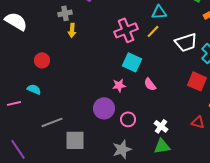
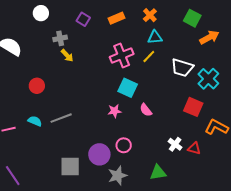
yellow arrow: (72, 30) -> (67, 55), turned -48
white trapezoid: (186, 42) -> (182, 68), turned 35
cyan semicircle: (34, 89) -> (35, 121), moved
purple circle: (104, 108) -> (99, 154), moved
gray line: (52, 122) -> (61, 118), moved
white cross: (161, 126) -> (175, 144), moved

